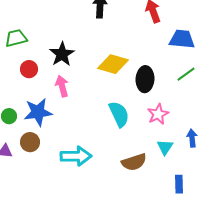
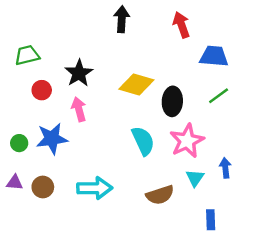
pink star: (158, 114) -> (187, 141), size x1.4
brown circle: (30, 142) -> (43, 187), moved

